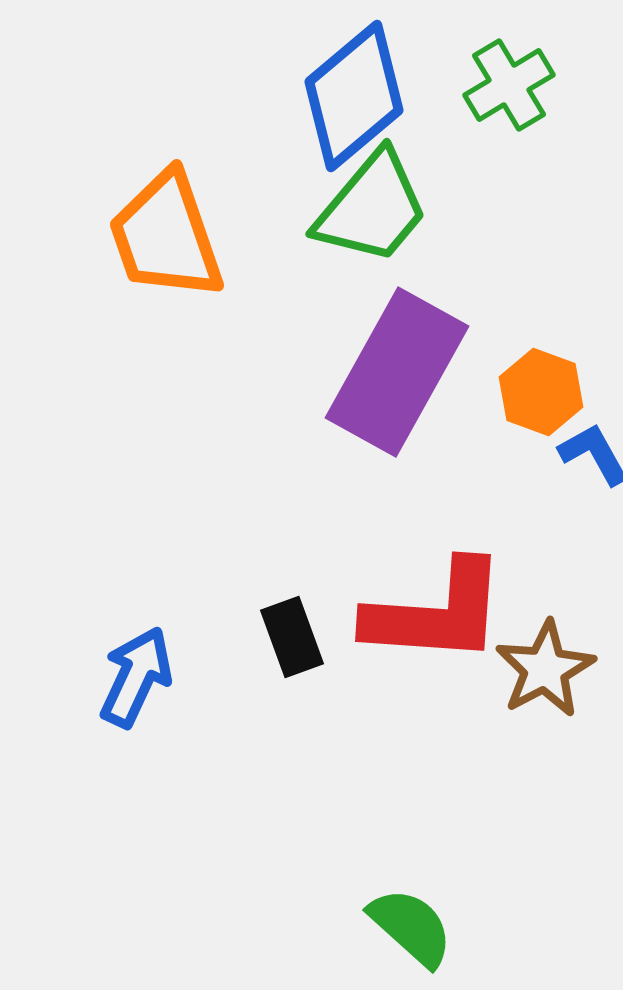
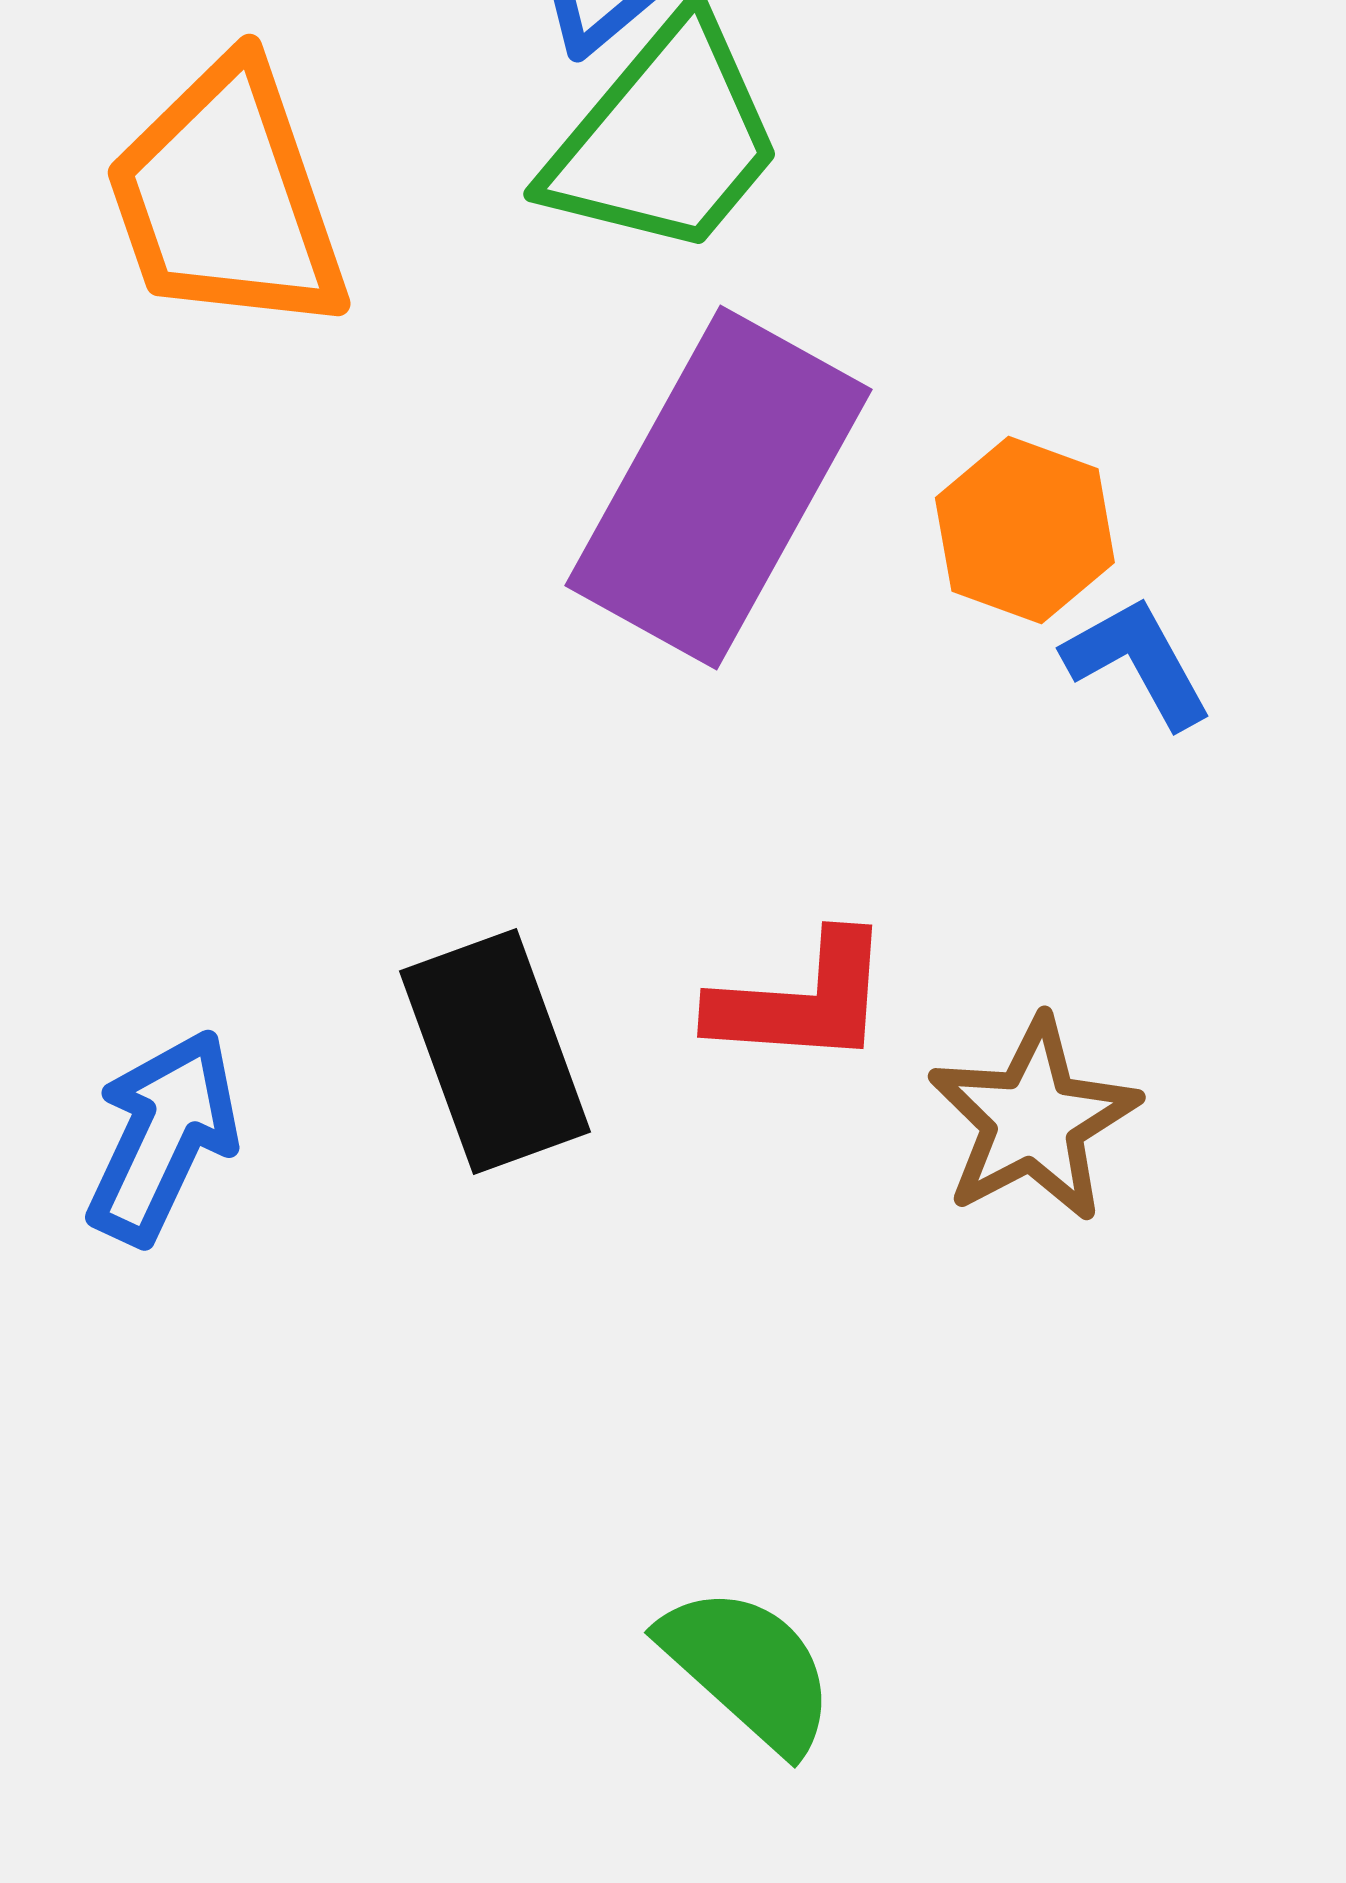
red L-shape: (436, 613) -> (801, 1000), size x0.6
black rectangle: (292, 637) -> (495, 1051), size x1.4

